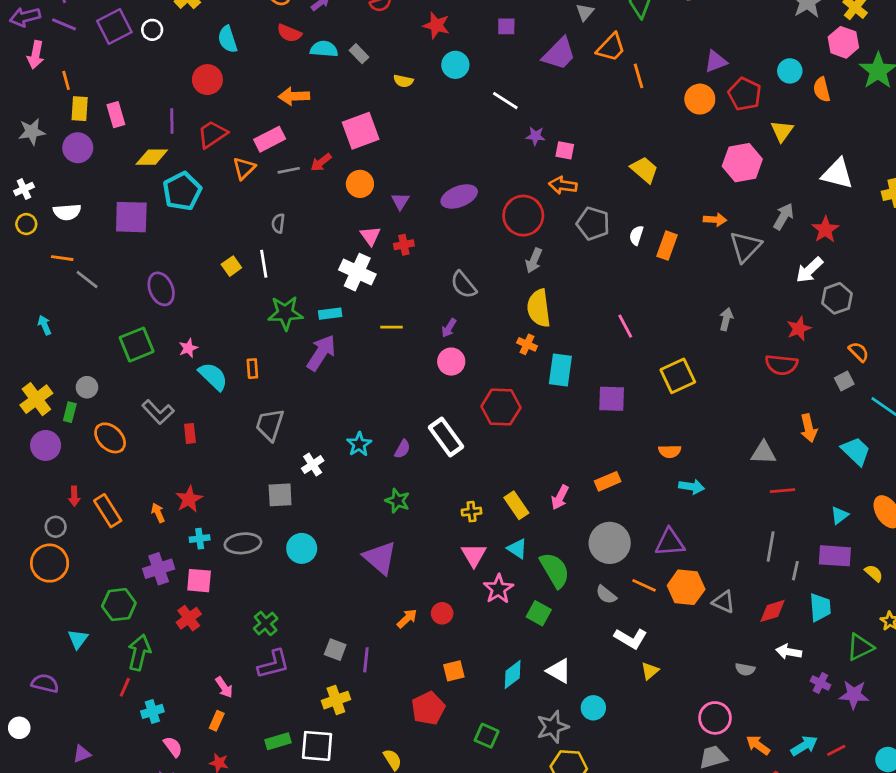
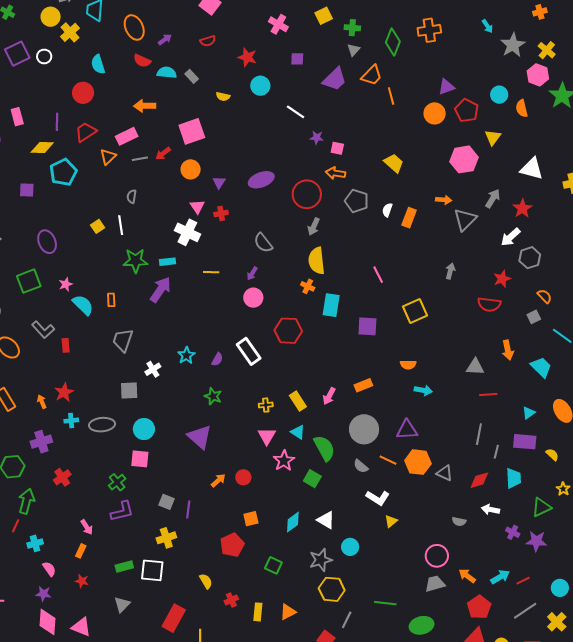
purple square: (131, 217) -> (27, 190), size x0.6
pink square: (199, 581) -> (140, 459), moved

